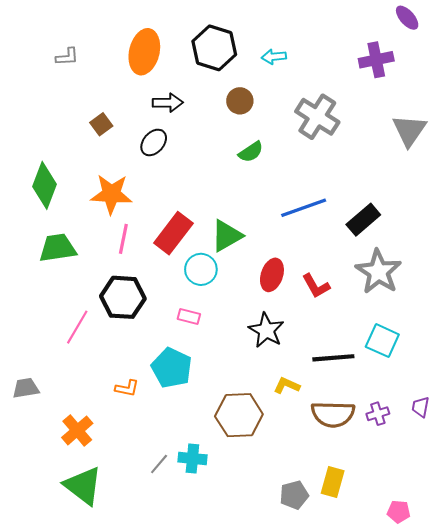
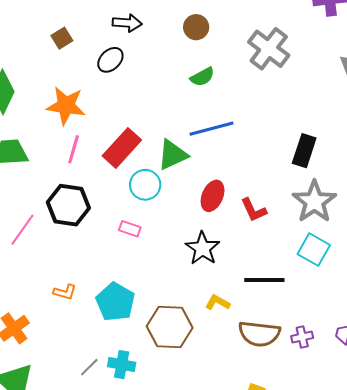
blue line: (304, 208) -> (212, 129), moved
black rectangle: (363, 220) -> (304, 151), turned -36
cyan square: (382, 341) -> (314, 250), moved
cyan pentagon: (172, 368) -> (115, 302), moved

